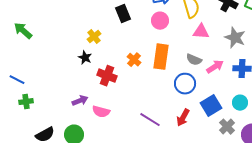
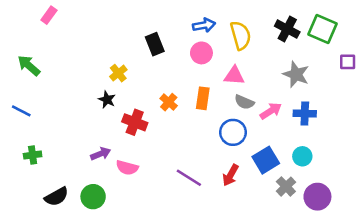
pink triangle: (201, 32) -> (234, 76), moved
orange rectangle: (161, 57) -> (203, 98), size x0.7
blue line: (17, 80) -> (21, 111), moved

